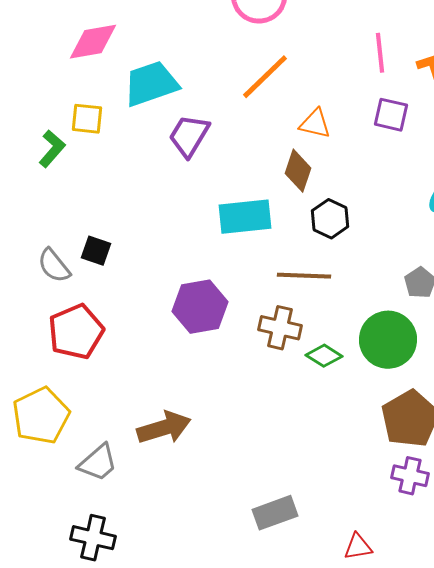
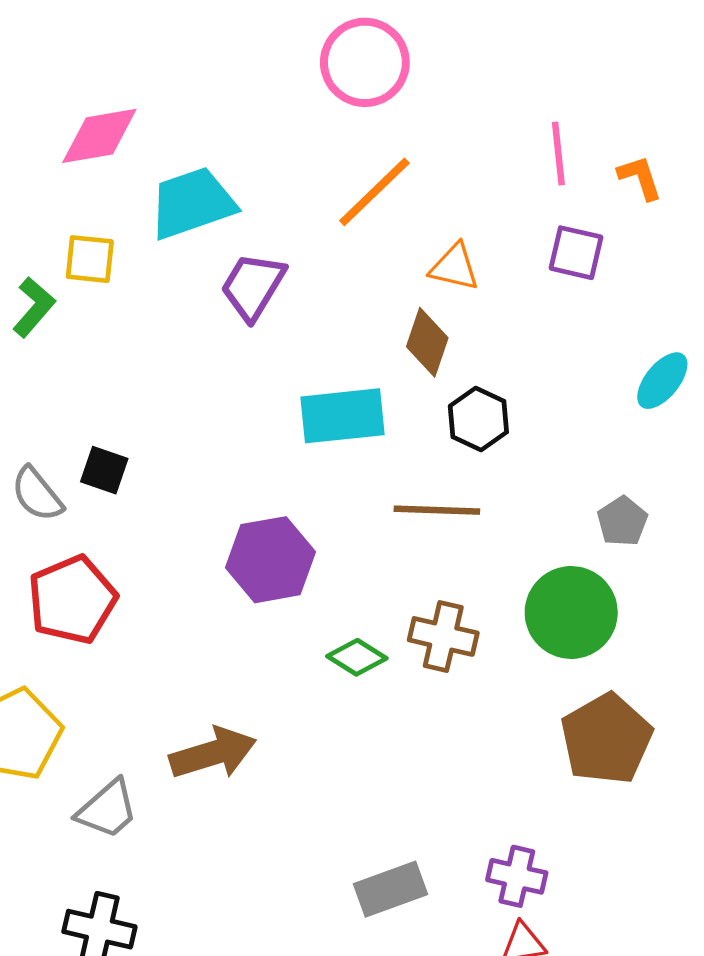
brown cross: (280, 328) -> (443, 636), moved
green diamond: (324, 356) -> (357, 657), moved
purple cross: (410, 476) -> (517, 876), moved

